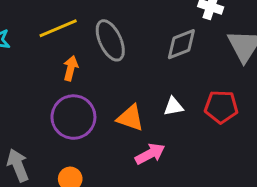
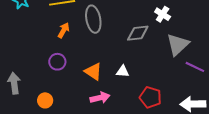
red pentagon: (221, 107) -> (150, 97), moved
purple circle: (73, 117) -> (57, 62), size x0.6

